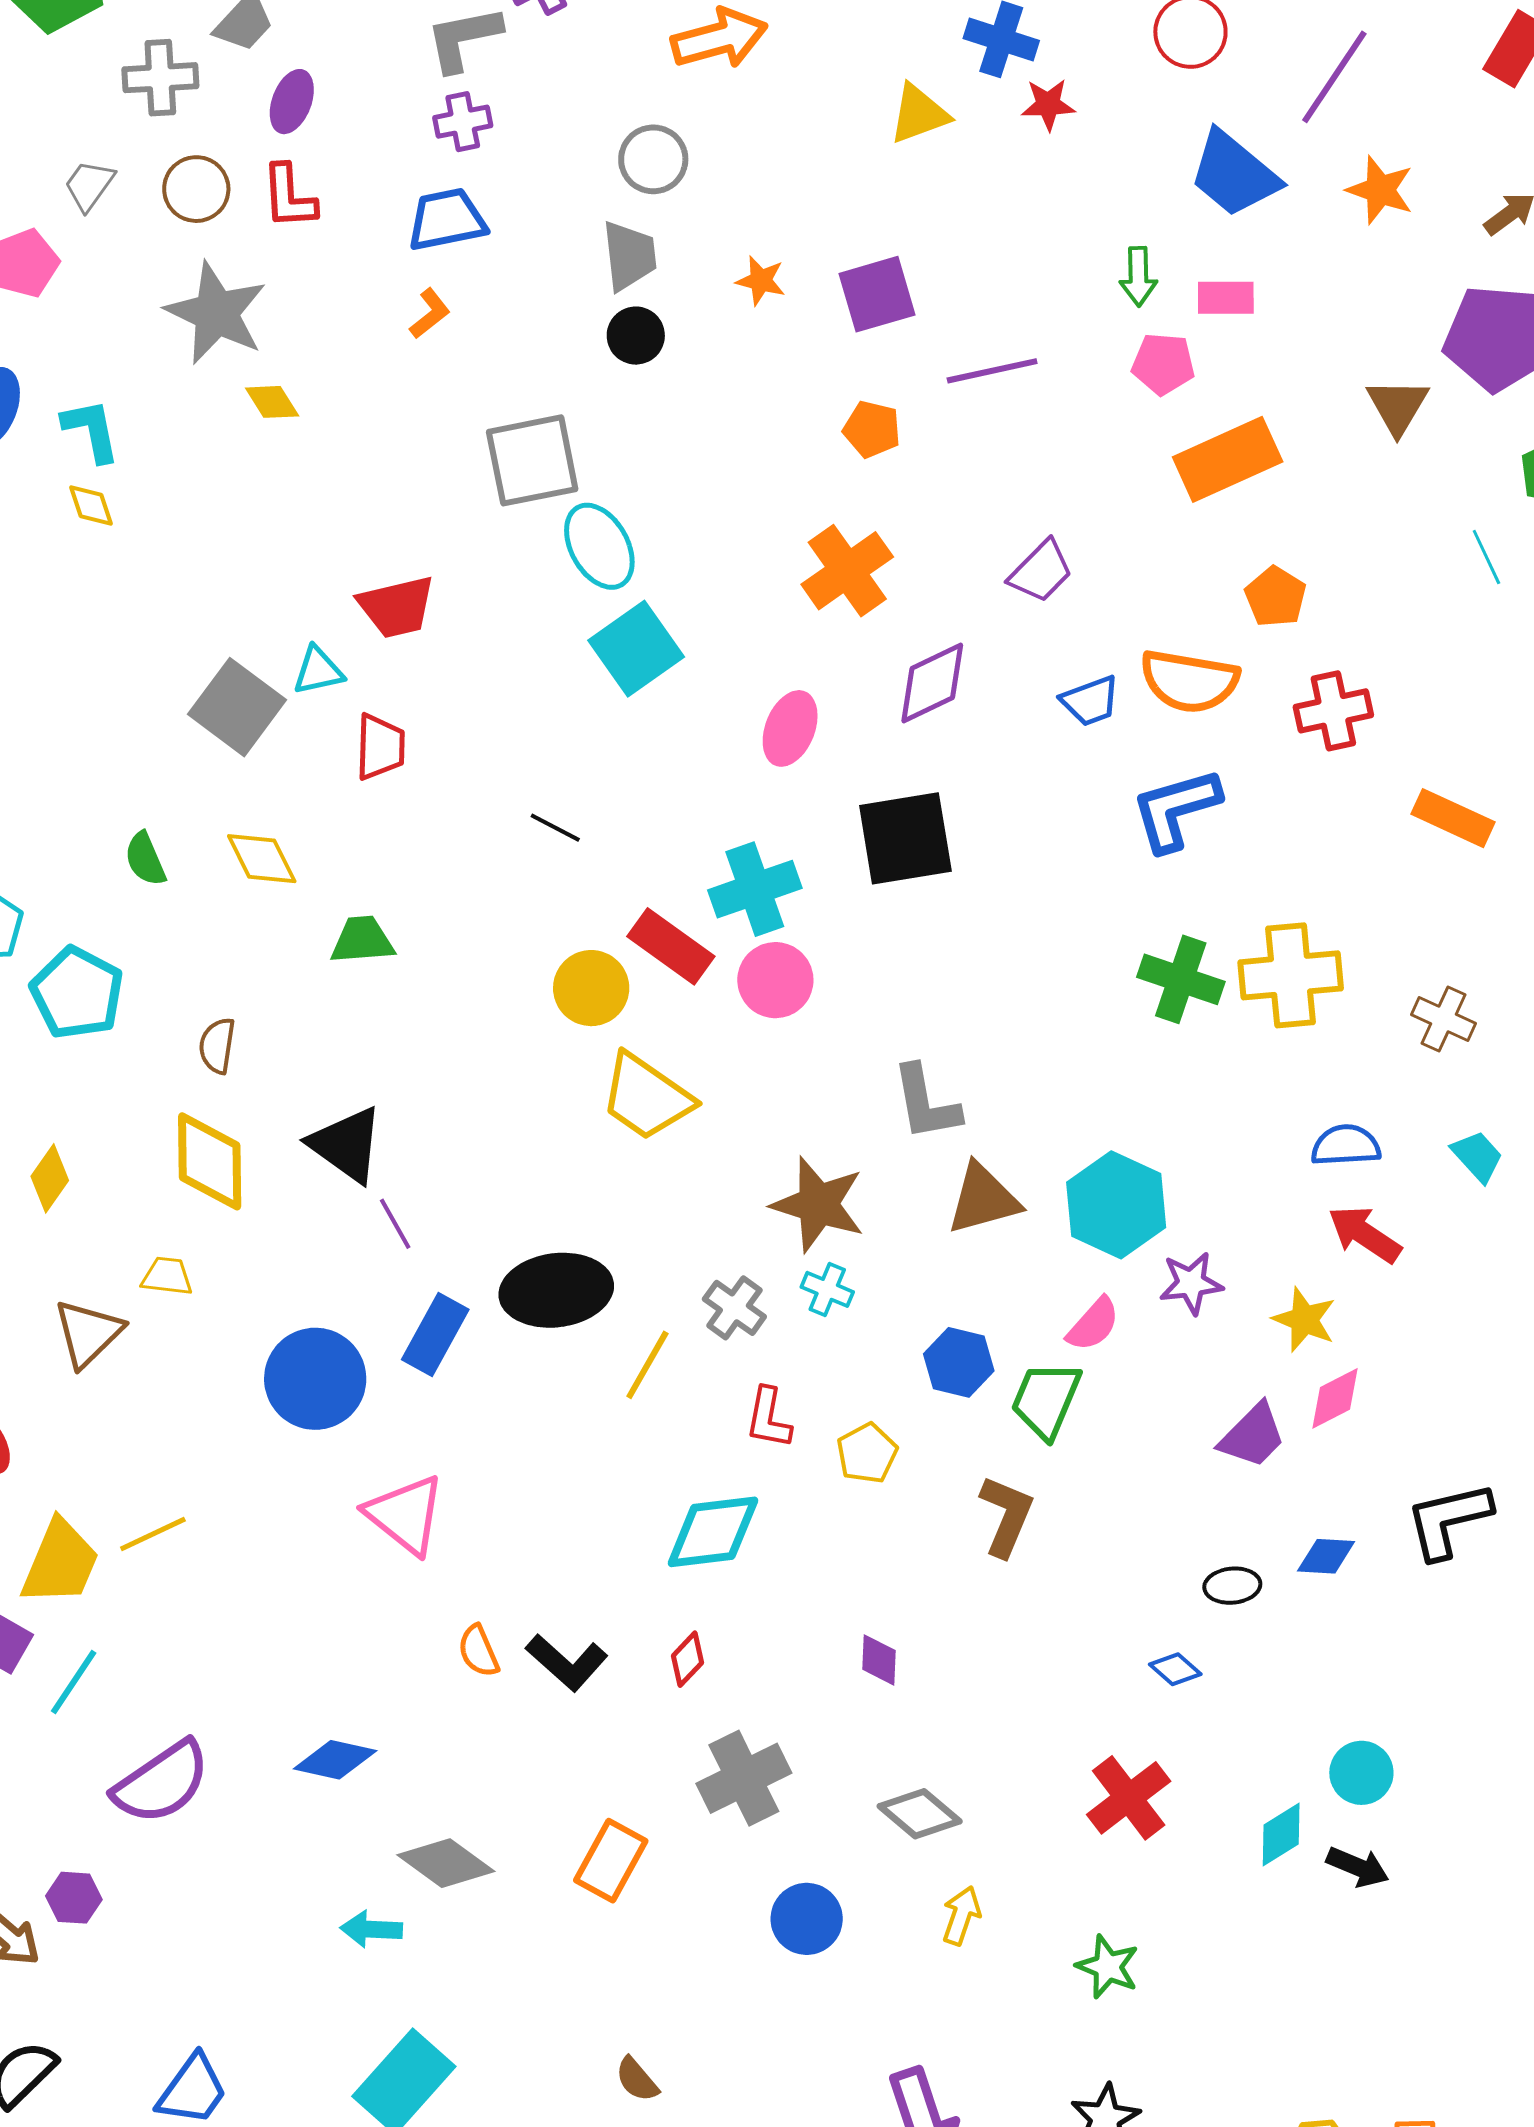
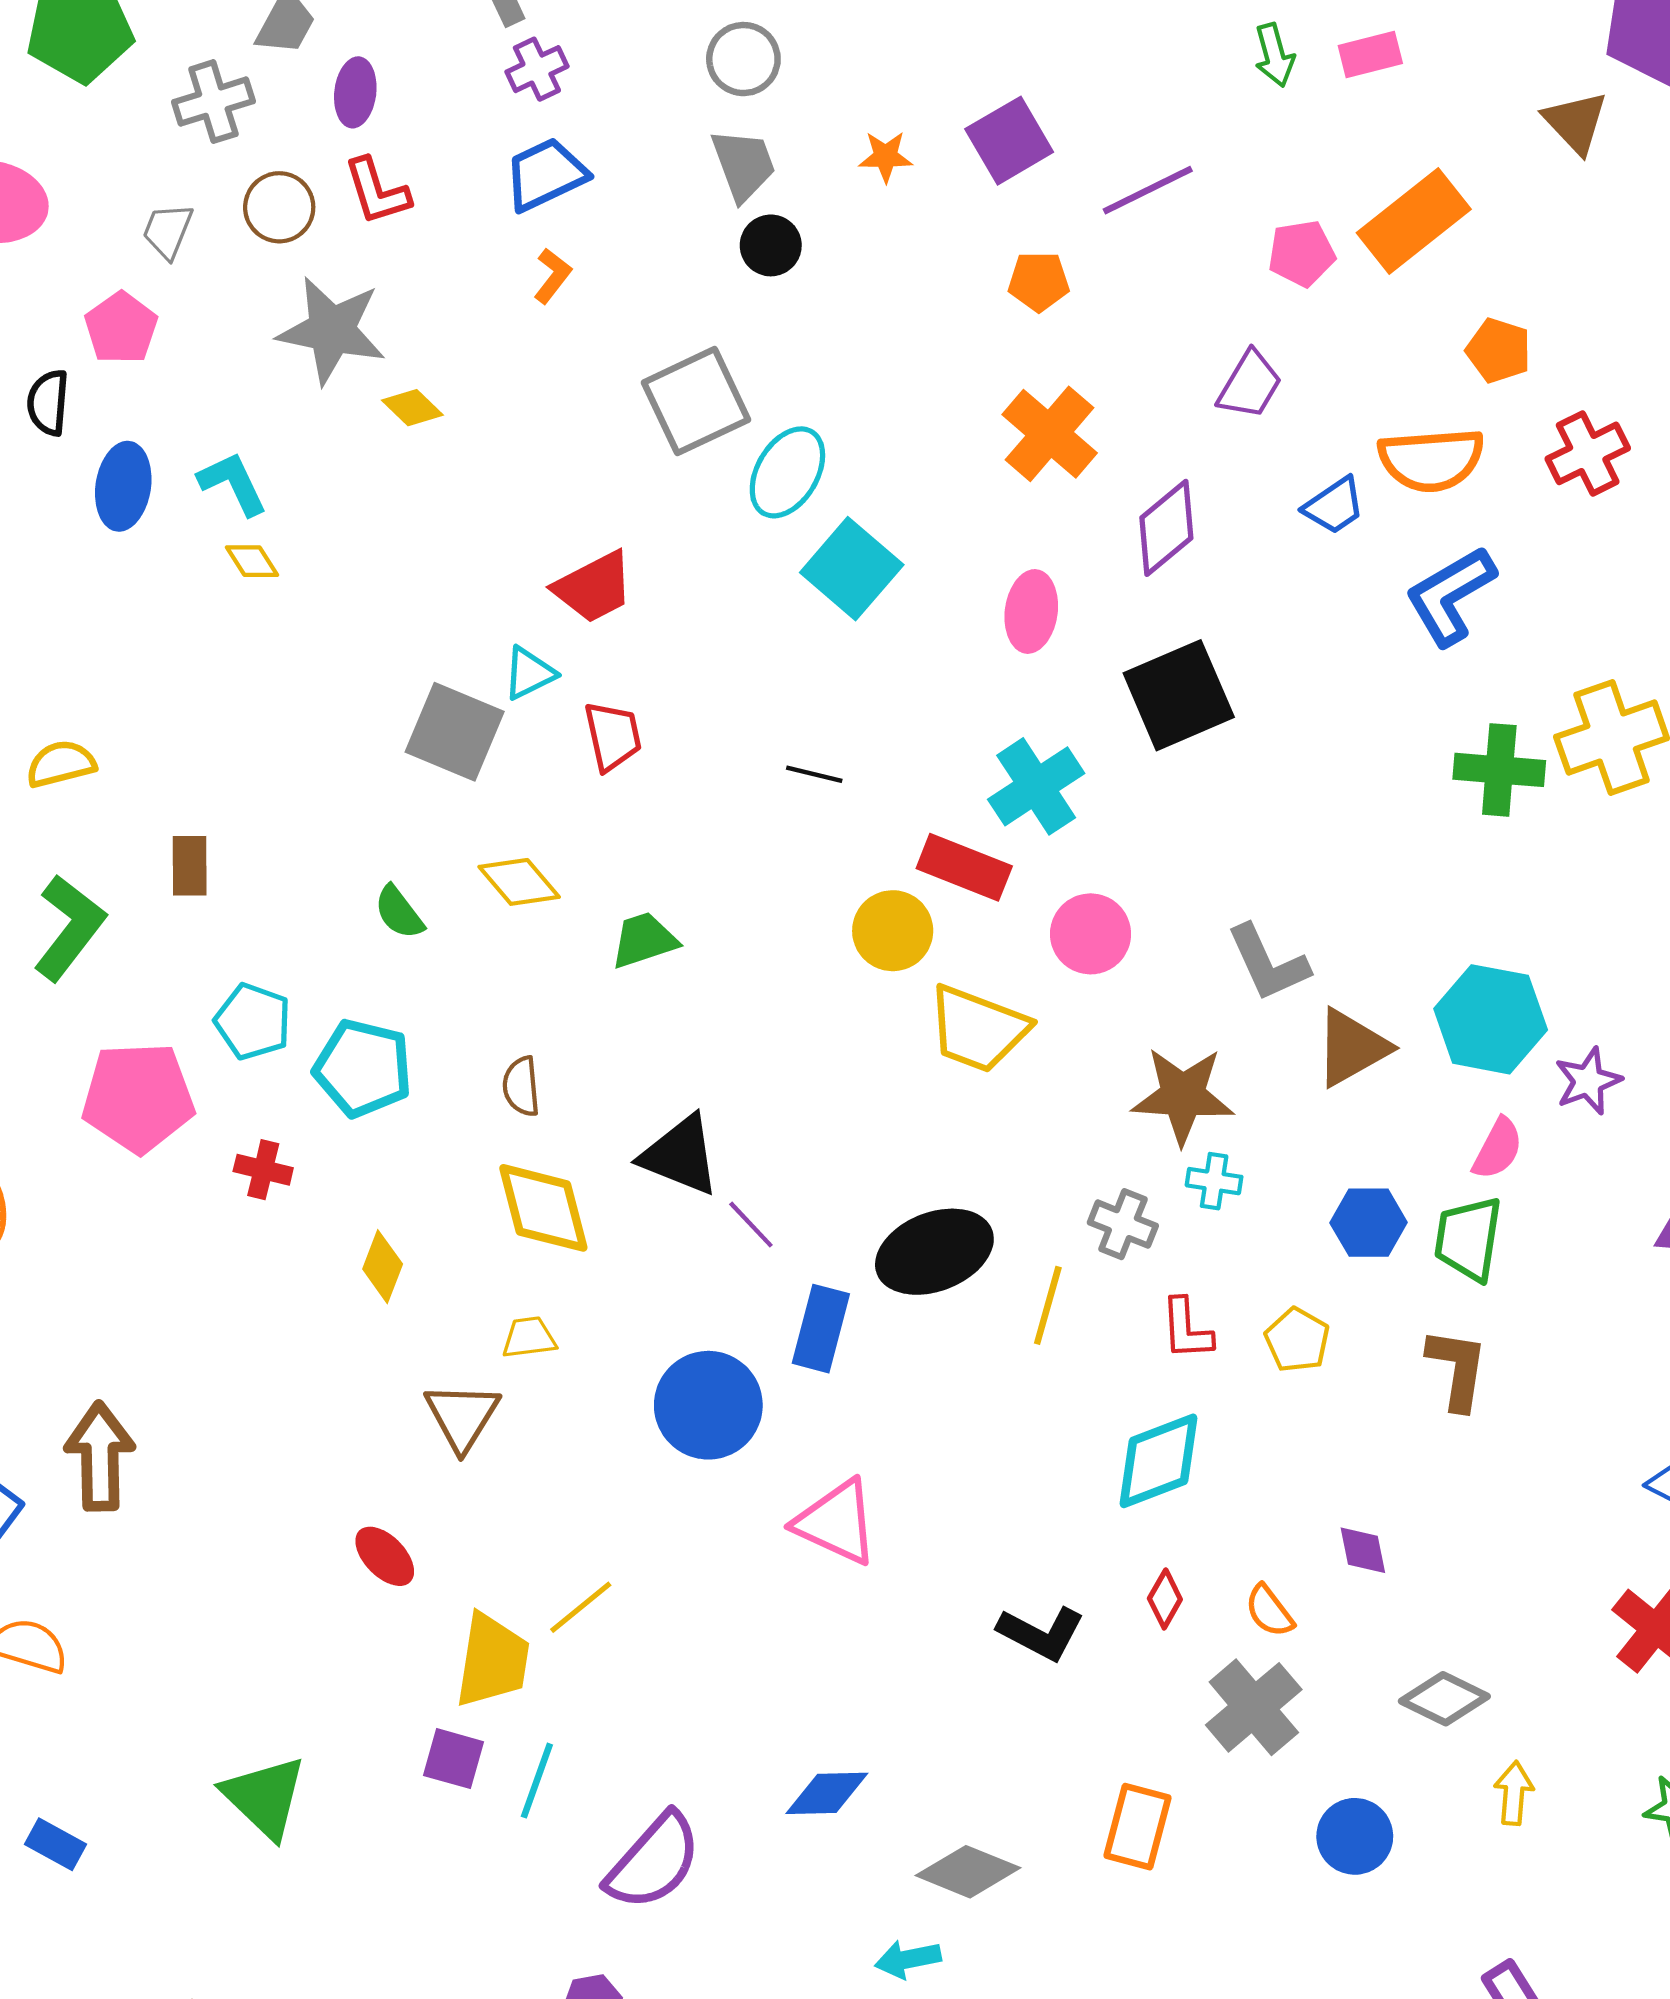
pink pentagon: (1163, 364) -> (1302, 253), moved
cyan ellipse: (599, 546) -> (787, 472), turned 74
pink circle: (775, 980) -> (1091, 934), moved
orange semicircle: (478, 1651) -> (1269, 1611), moved

